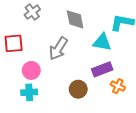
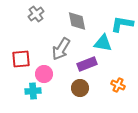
red square: (14, 43) -> (21, 59), moved
purple rectangle: (102, 69) -> (87, 64), moved
pink circle: (31, 70) -> (44, 74), moved

